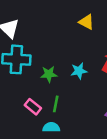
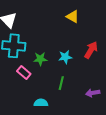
green line: (56, 104) -> (61, 83), moved
pink rectangle: (33, 107) -> (24, 73), moved

